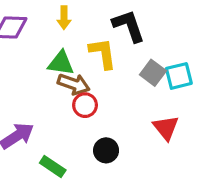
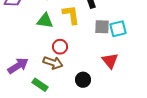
gray square: (153, 73) -> (102, 27), turned -35
brown arrow: (74, 84) -> (53, 63), moved
black circle: (106, 150) -> (83, 80), moved

